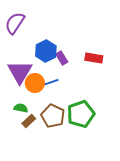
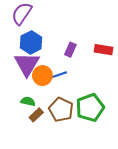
blue hexagon: (46, 51) -> (31, 42), moved
purple rectangle: (62, 58) -> (70, 50), turned 56

